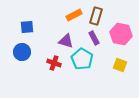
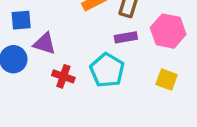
purple rectangle: (94, 38) -> (126, 37), turned -72
purple triangle: (66, 41) -> (45, 44), moved

